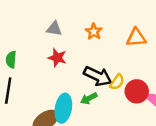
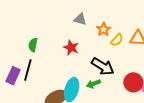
gray triangle: (54, 29) -> (80, 19), moved
yellow semicircle: (117, 82) -> (117, 40), moved

